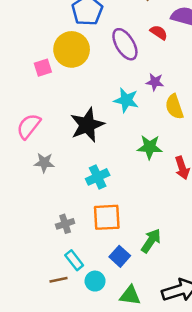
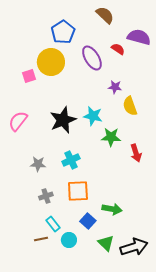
cyan star: (126, 100) -> (93, 116), moved
gray star: (44, 163) -> (38, 164), moved
green arrow: (151, 241) -> (112, 209), turned 66
green triangle: (130, 295) -> (106, 243), moved, turned 36

